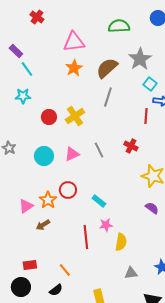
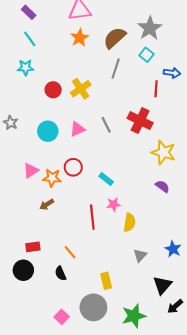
purple rectangle: (16, 51) -> (29, 12), moved
cyan square: (150, 84) -> (146, 55), moved
red cross: (131, 146) -> (140, 121), size x1.6
orange star: (48, 200) -> (52, 178), turned -30
pink triangle: (26, 206) -> (31, 170), moved
gray triangle: (131, 273) -> (140, 255), turned -40
black semicircle: (56, 290) -> (61, 273), turned 104

